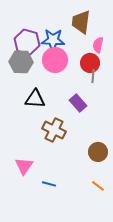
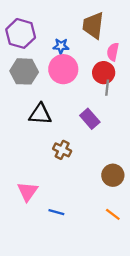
blue star: (53, 40) -> (61, 46), size x0.6
purple hexagon: (27, 42) -> (21, 33), moved
brown cross: (54, 130) -> (62, 150), size x0.7

